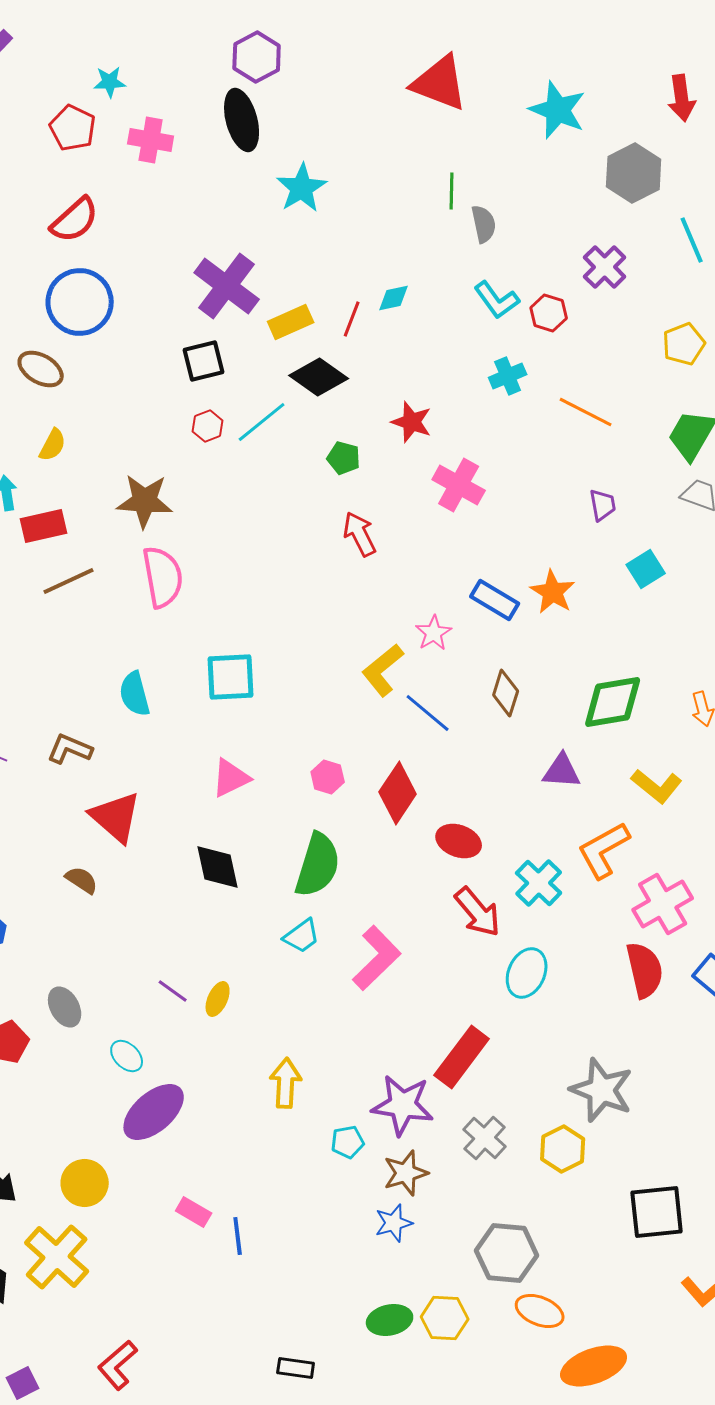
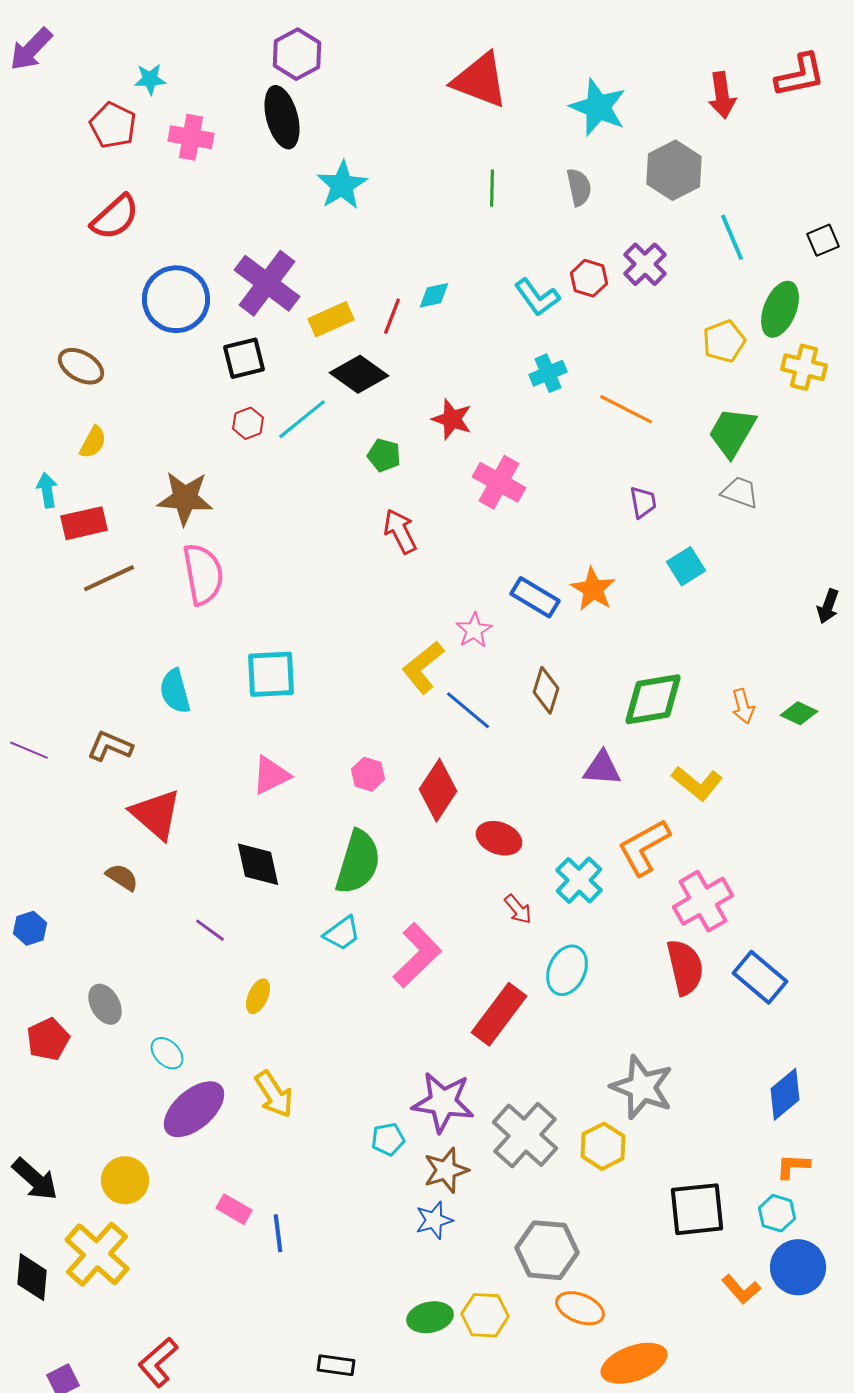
gray semicircle: (484, 224) -> (579, 187), moved
blue circle: (80, 302) -> (176, 299), moved
red hexagon: (549, 313) -> (589, 278), moved
red arrow: (478, 912) -> (518, 909), size x0.6
purple line: (173, 991) -> (210, 930), moved
red rectangle: (462, 1057) -> (499, 1014), moved
yellow arrow: (286, 1083) -> (274, 1094), moved, turned 144
gray cross: (485, 1138) -> (525, 1135), size x1.5

